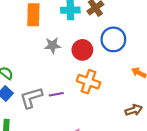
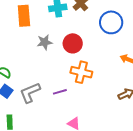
blue circle: (113, 39) -> (111, 22), moved
purple line: (56, 94) -> (60, 92), moved

